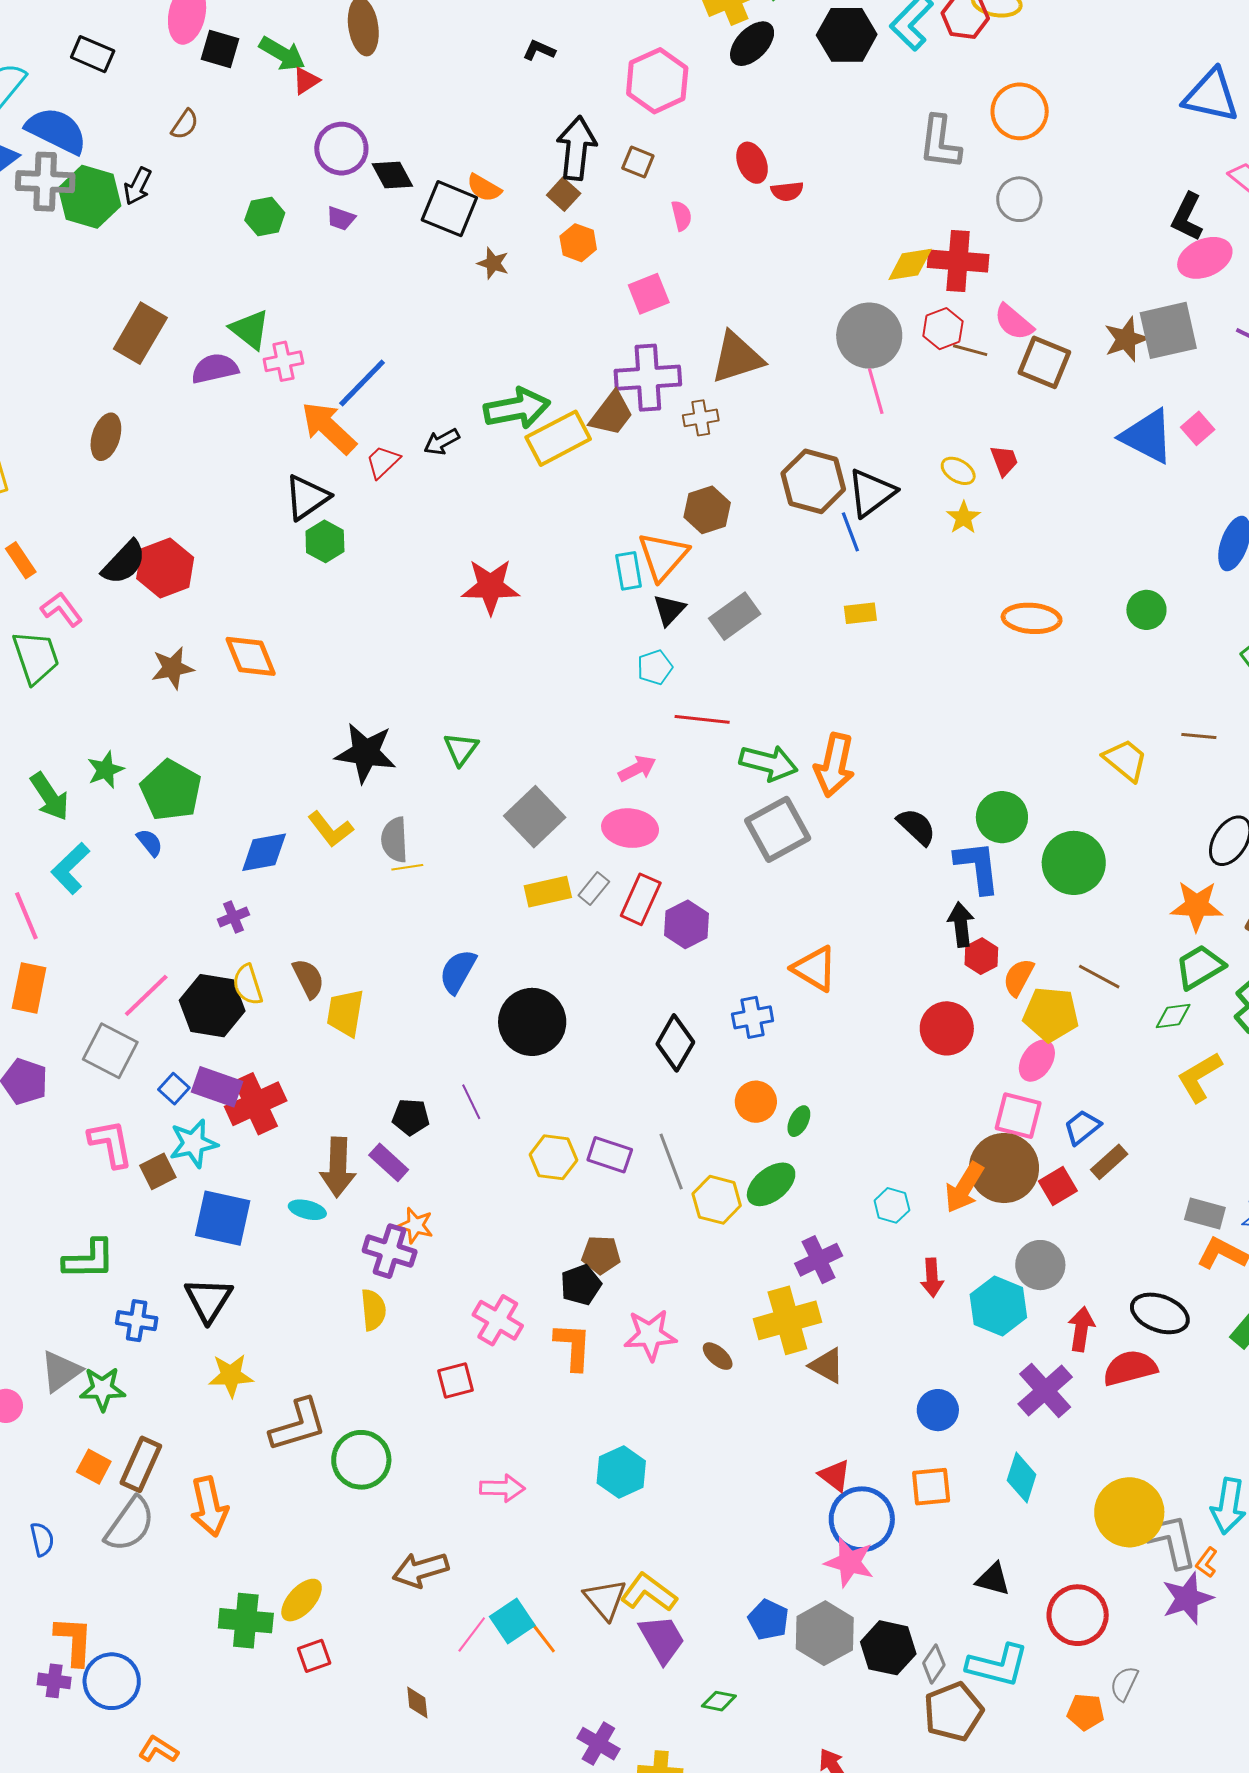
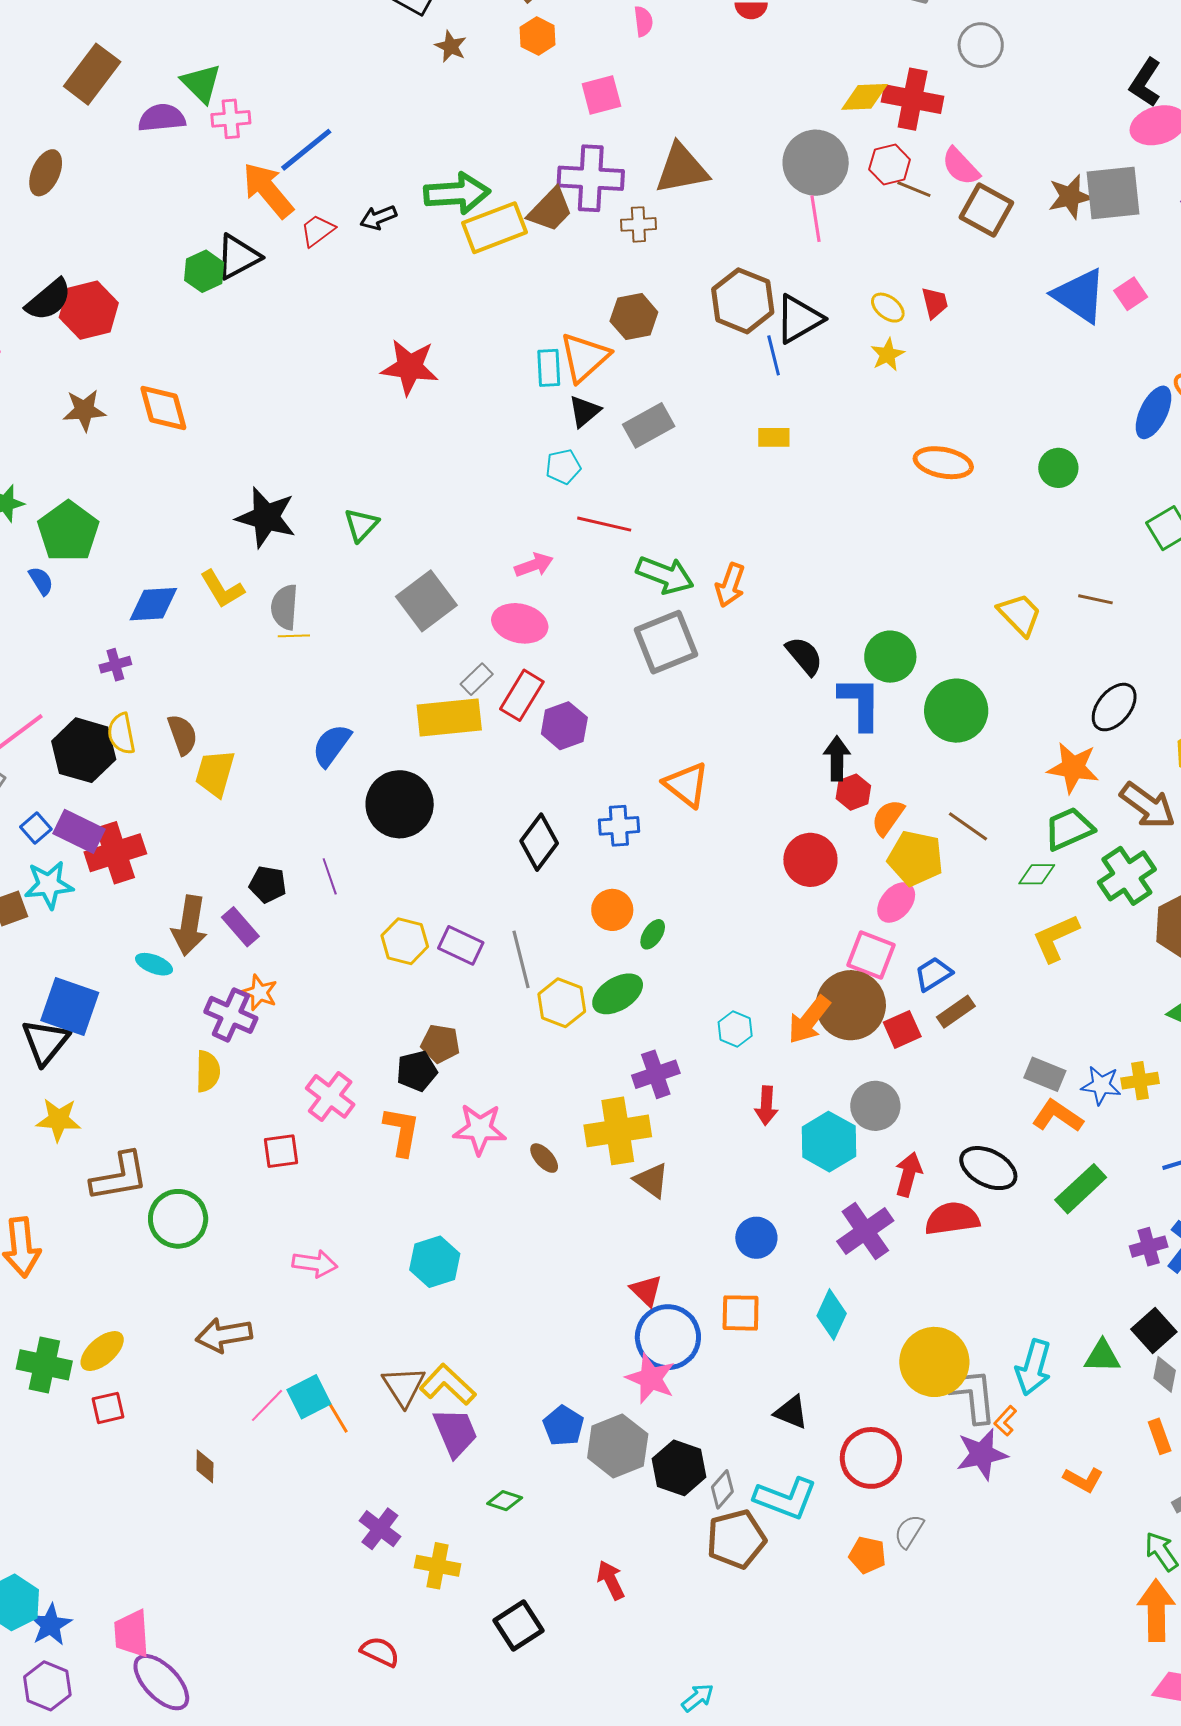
green hexagon: (325, 541) -> (204, 271), moved
orange arrow: (834, 765) -> (730, 585), size x0.7
yellow rectangle: (548, 892) -> (449, 717), moved, size x1.4
blue square: (223, 1218) -> (70, 1006), moved

